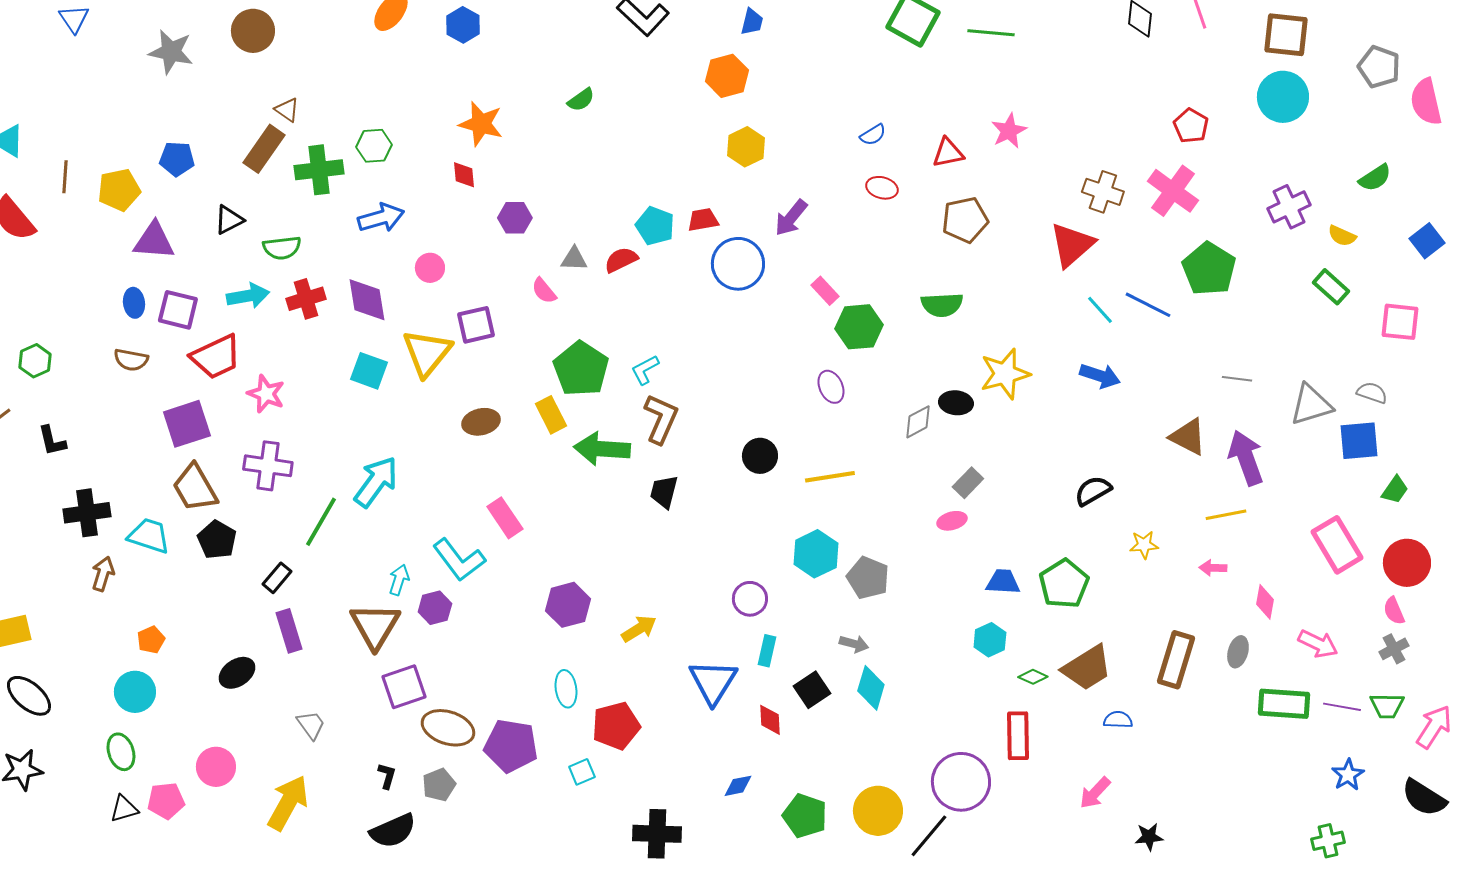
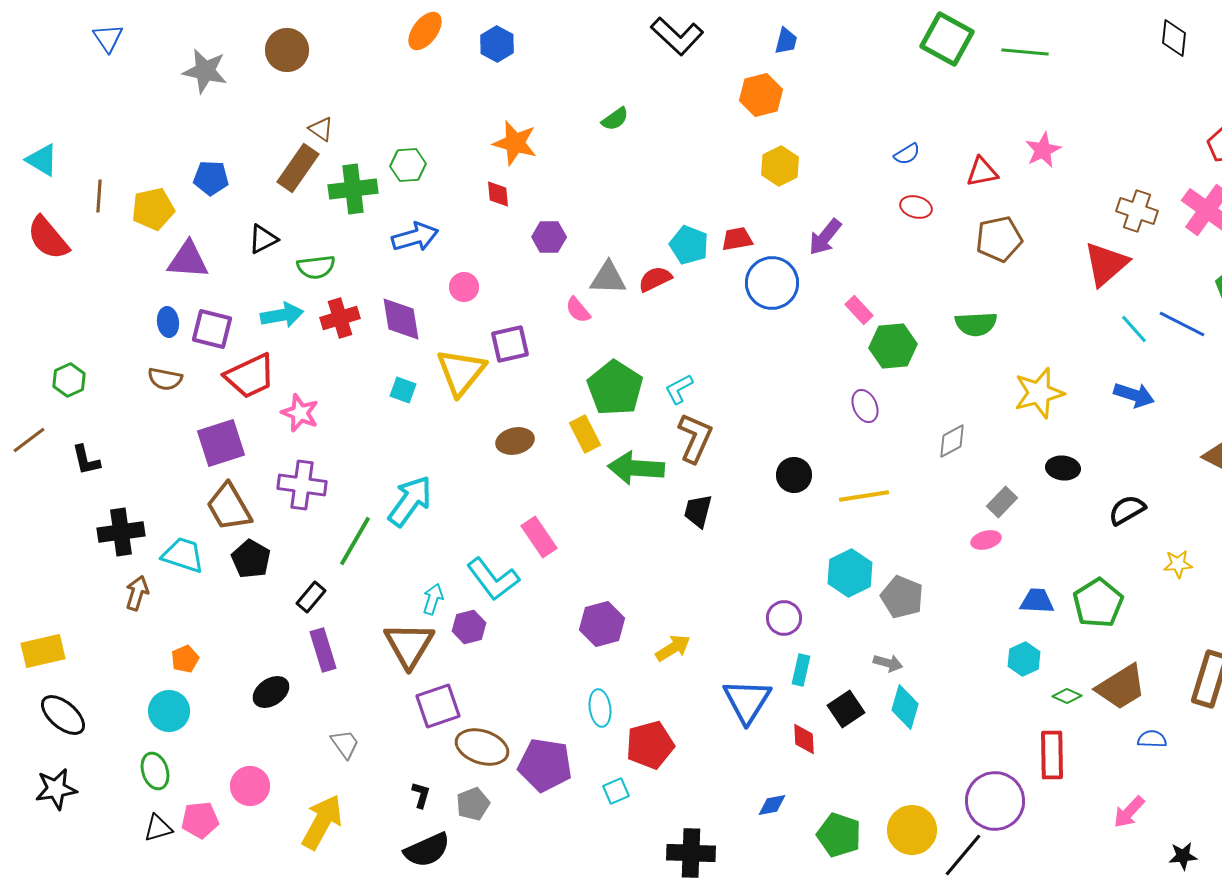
gray triangle: (574, 259) -> (608, 278), size x1.4
cyan square: (369, 371) -> (403, 390), size x0.7
black ellipse: (956, 403) -> (1063, 468), moved

